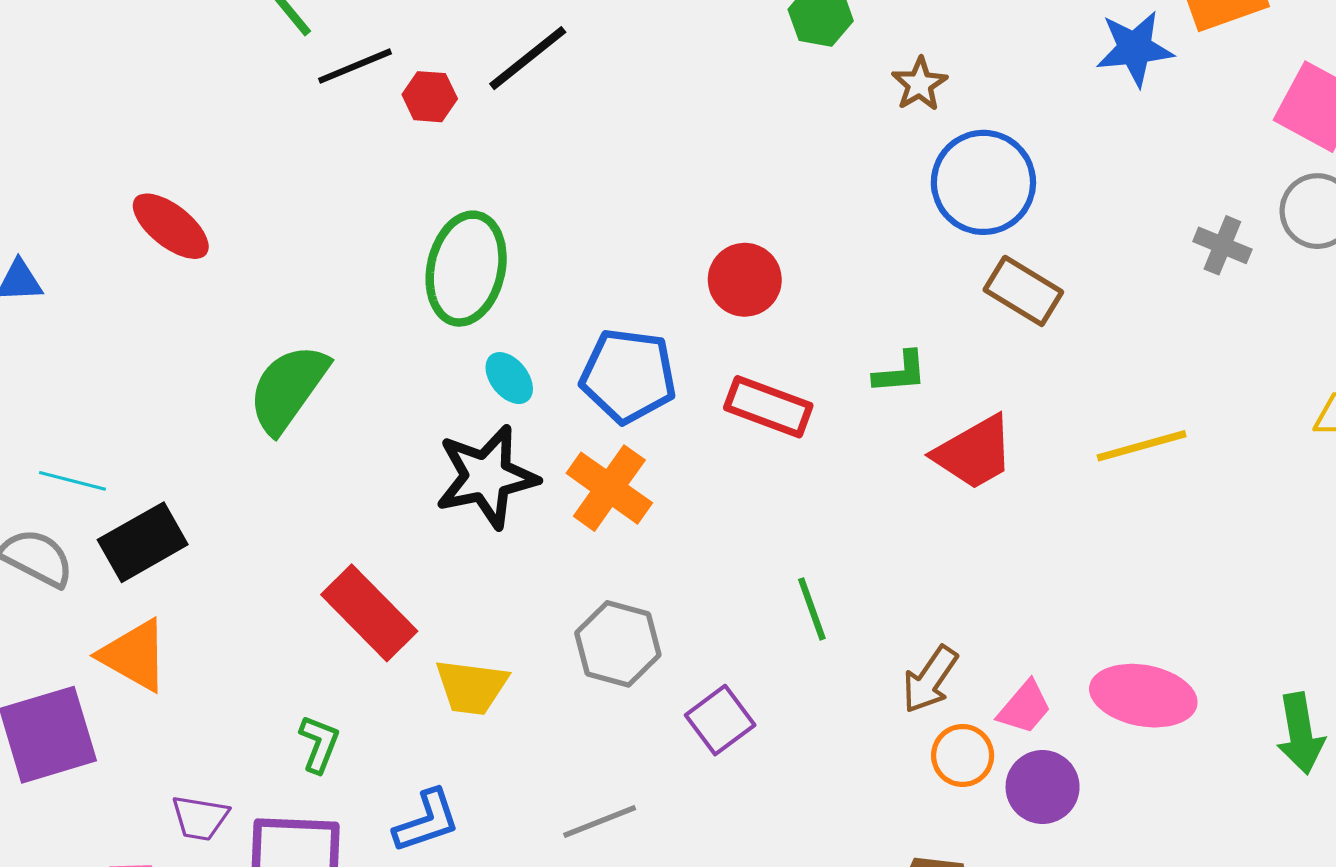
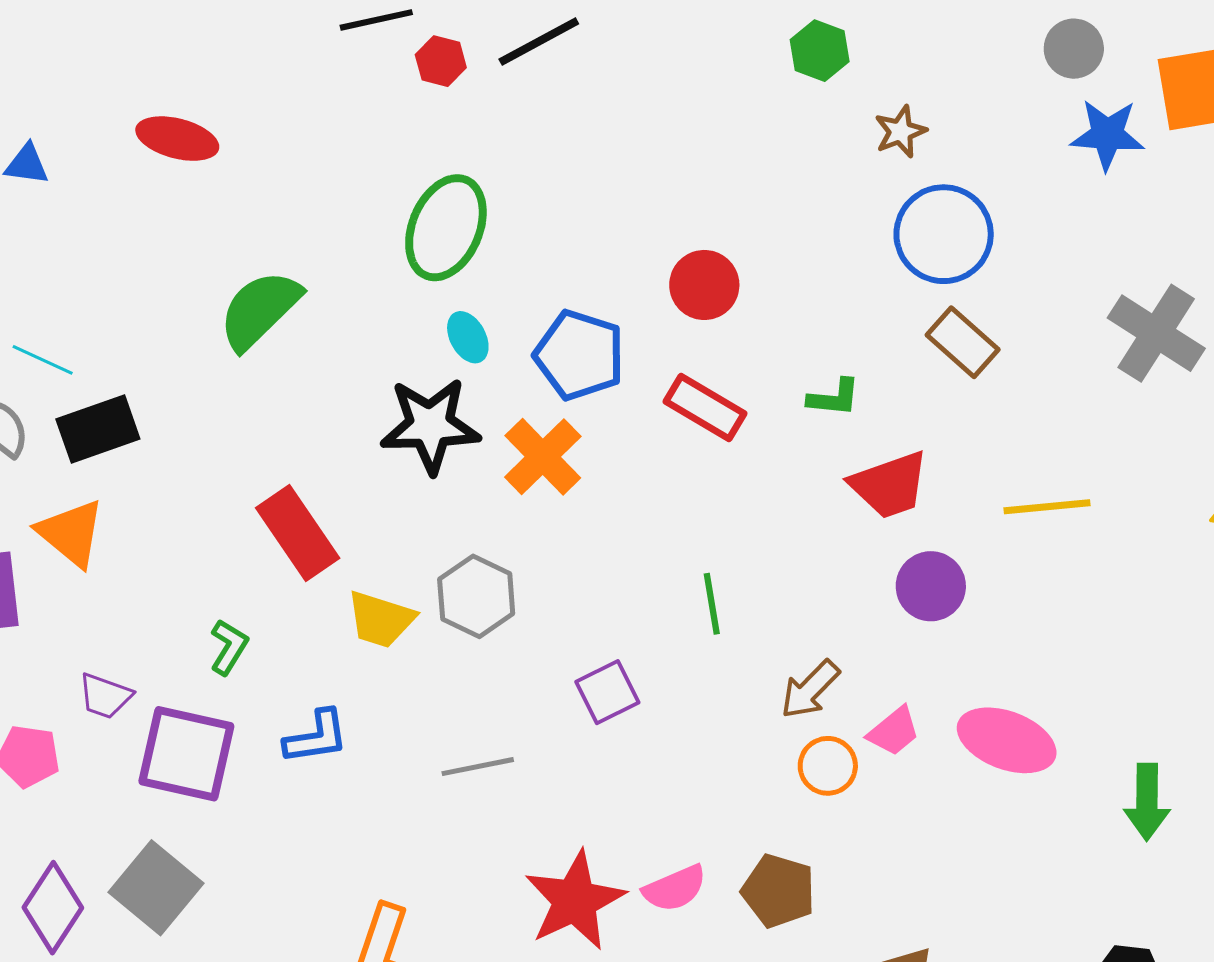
red ellipse: (171, 226) -> (177, 139), turned -34
gray cross: (1222, 245) -> (1156, 333), size x1.8
gray hexagon: (618, 644) -> (476, 596), moved
purple circle: (1043, 787) -> (931, 586), moved

